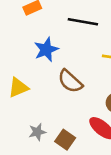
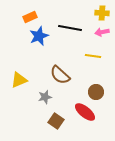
blue star: (46, 50) -> (39, 36), moved
gray star: (37, 132) -> (45, 97), moved

